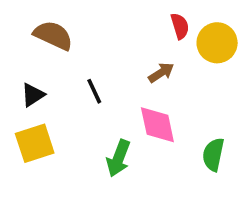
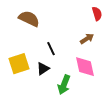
black triangle: (33, 95) -> (43, 69), moved
yellow square: (35, 143) -> (19, 64), moved

